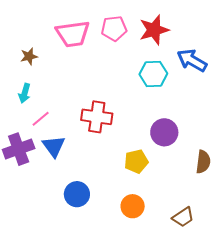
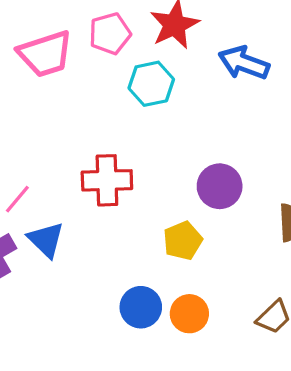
cyan hexagon: (153, 74) -> (151, 84), moved
blue circle: (77, 194) -> (141, 307), moved

